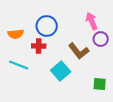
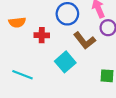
blue circle: (47, 26) -> (67, 14), moved
cyan line: (19, 65) -> (22, 75), moved

